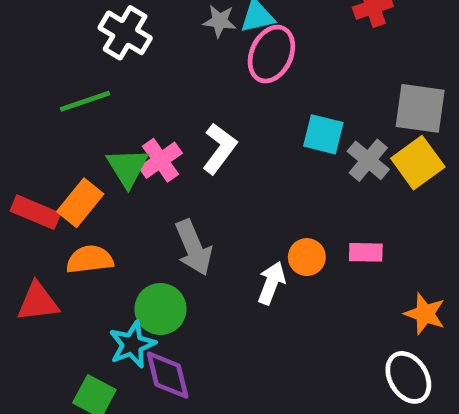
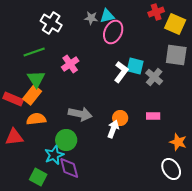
white L-shape: (220, 148) -> (121, 72), moved
pink cross: (161, 160) -> (70, 64), moved
yellow square: (418, 163) -> (175, 24), moved, turned -30
green triangle: (127, 167) -> (36, 79), moved
gray arrow: (194, 248) -> (80, 114), turned -55
orange circle: (307, 257) -> (120, 118), moved

